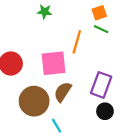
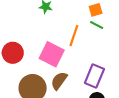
pink square: (53, 63) -> (52, 54), turned 30

